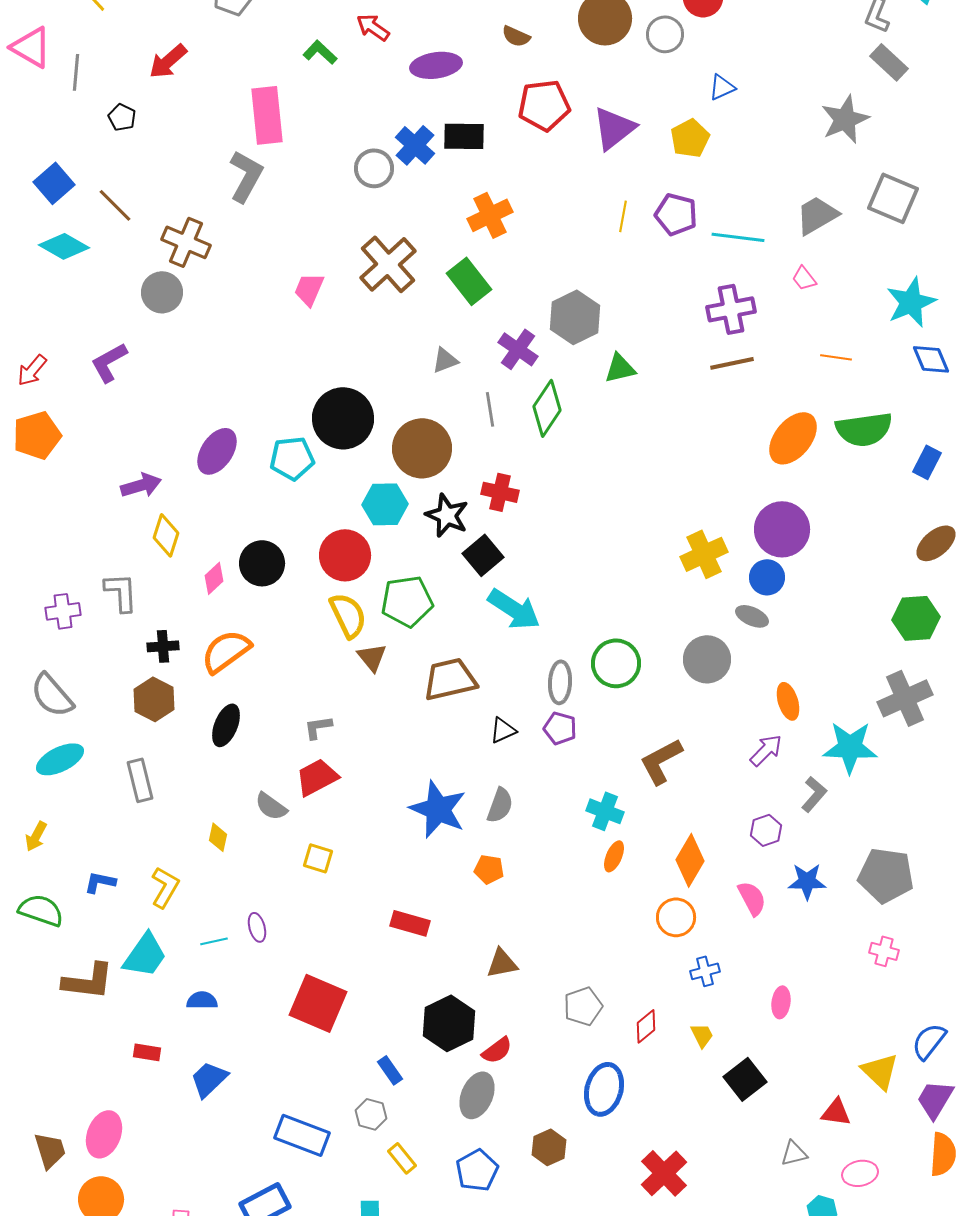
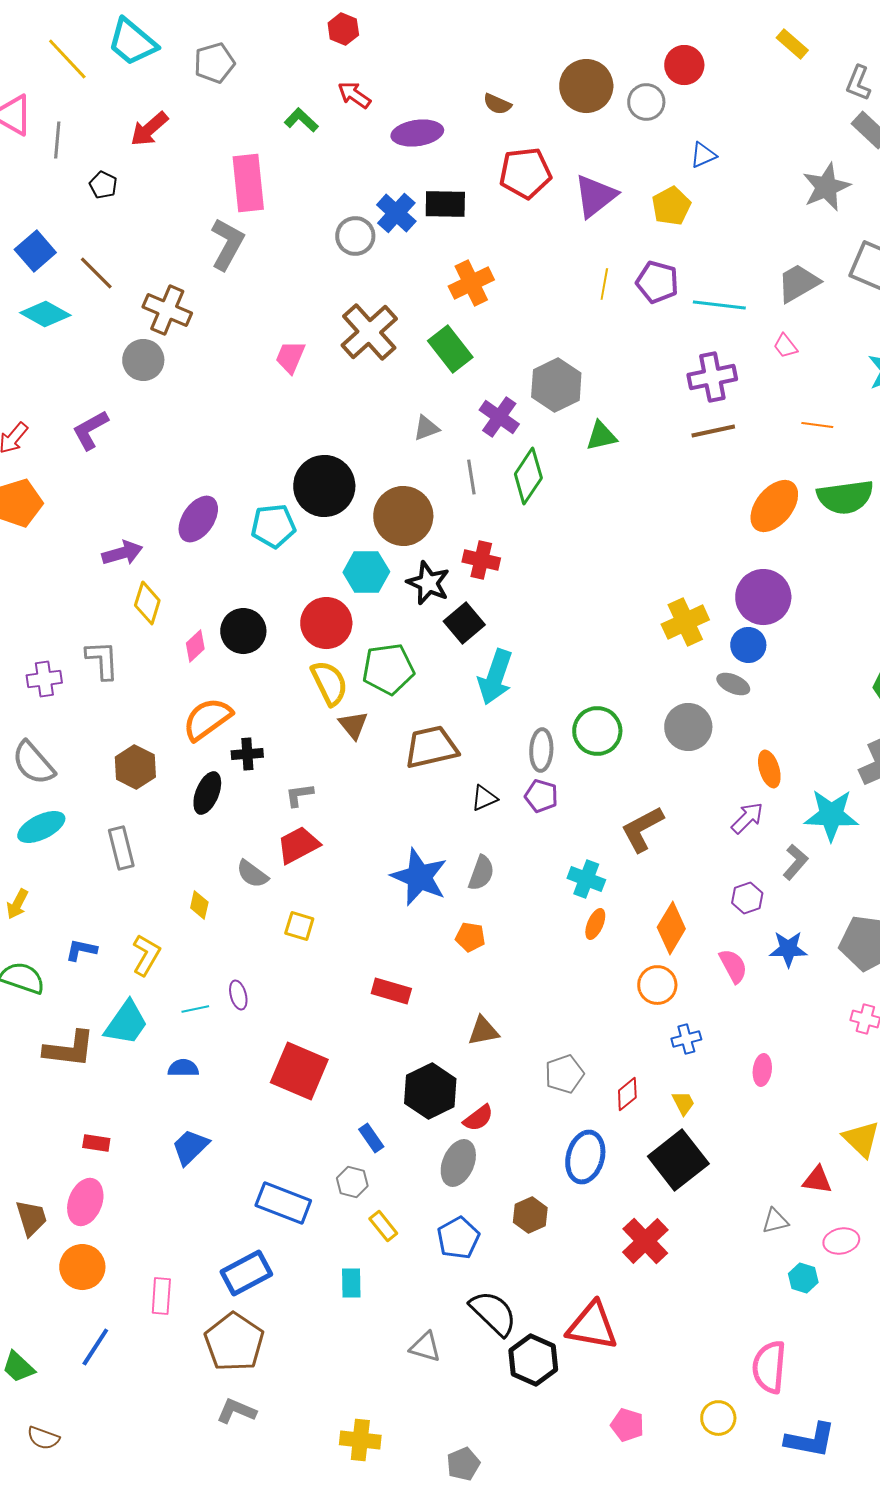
cyan arrow: (514, 609) -> (495, 677), turned 76
black cross: (163, 646) -> (247, 754), moved
red rectangle: (147, 1052) -> (96, 1143), moved
black square: (745, 1079) -> (678, 1160), moved, size x1.4

